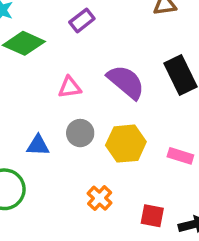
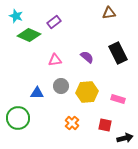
purple rectangle: (82, 20) -> (54, 22), moved
purple semicircle: (126, 82) -> (87, 57), size x0.6
red square: (152, 216) -> (105, 125), moved

